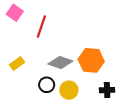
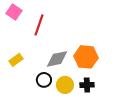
gray diamond: (60, 63) -> (57, 59), turned -30
black cross: (107, 90) -> (87, 85), moved

